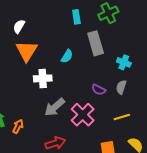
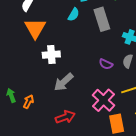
cyan semicircle: (67, 56) -> (74, 15), moved
pink cross: (83, 115) -> (103, 100), moved

